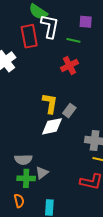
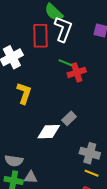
green line: (73, 40) -> (65, 63), moved
yellow L-shape: (50, 103) -> (24, 93), moved
gray triangle: (42, 173) -> (31, 177), turned 32

